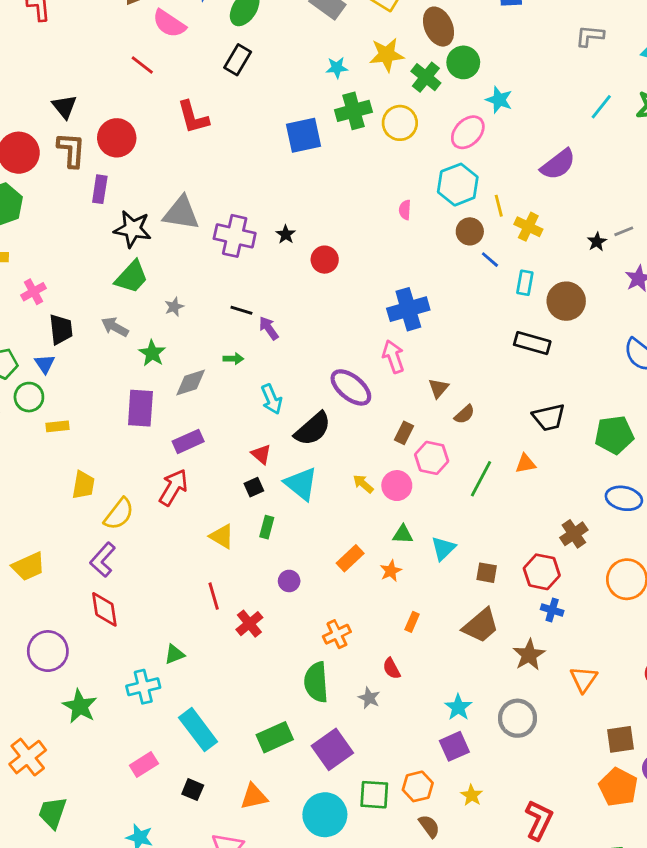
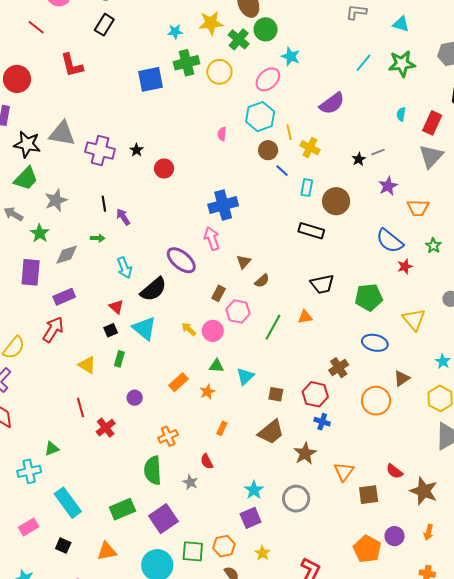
gray star: (174, 307) -> (56, 200), size x1.6
black line: (241, 310) -> (104, 204), turned 63
brown square: (621, 739) -> (369, 495), moved

